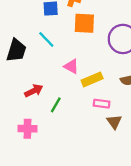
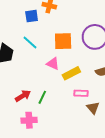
orange square: (84, 23) -> (63, 41), moved
red arrow: (34, 91) -> (23, 96), moved
pink cross: (27, 129) -> (29, 120), moved

